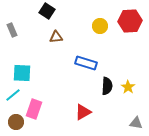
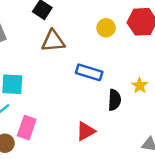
brown triangle: (56, 37) -> (53, 41), size x1.5
yellow star: (128, 87) -> (140, 86), moved

